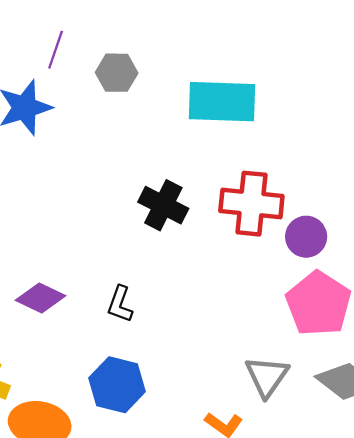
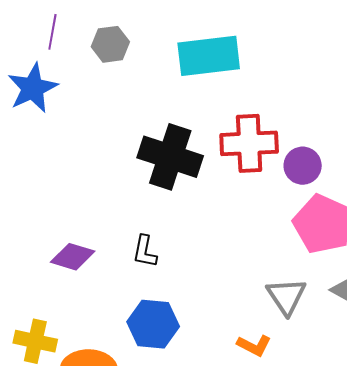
black cross: (163, 205) -> (170, 157), size x1.4

